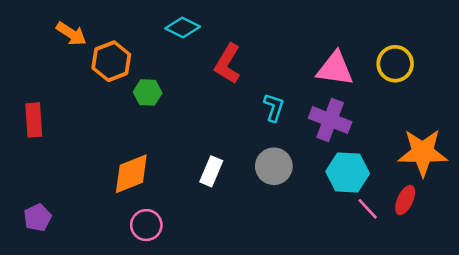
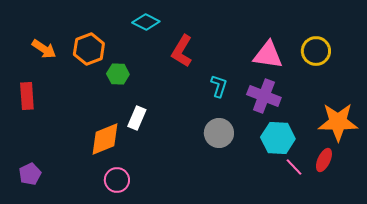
orange arrow: (71, 34) -> (44, 49), moved
white rectangle: (211, 171) -> (137, 118), moved

